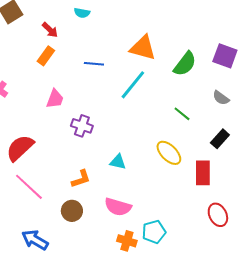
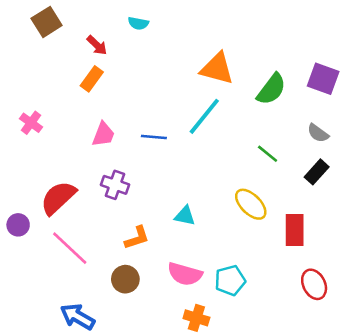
blue line: (94, 64) -> (154, 137), moved
purple cross: (82, 126) -> (115, 185), moved
black rectangle: (220, 139) -> (317, 172), moved
cyan pentagon: (154, 232) -> (230, 280), moved

